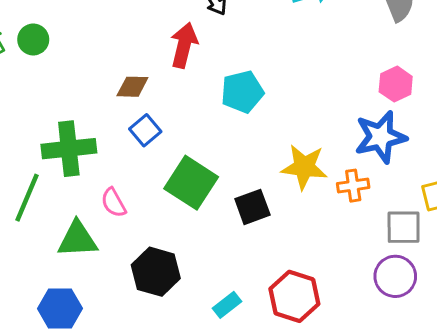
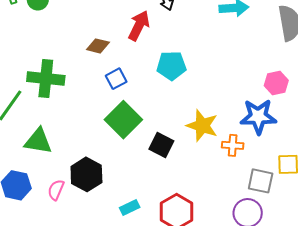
blue square: (145, 130) -> (116, 79), moved
pink semicircle: (114, 203) -> (56, 190), moved, turned 40
black square: (252, 207) -> (161, 145), turned 35

